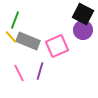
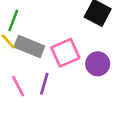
purple circle: (83, 30) -> (98, 64), moved

